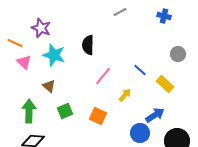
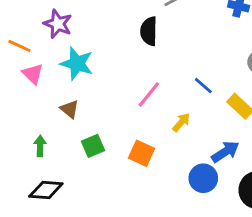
black semicircle: (88, 45) -> (149, 31), moved
green arrow: (29, 111) -> (40, 146), size x0.6

